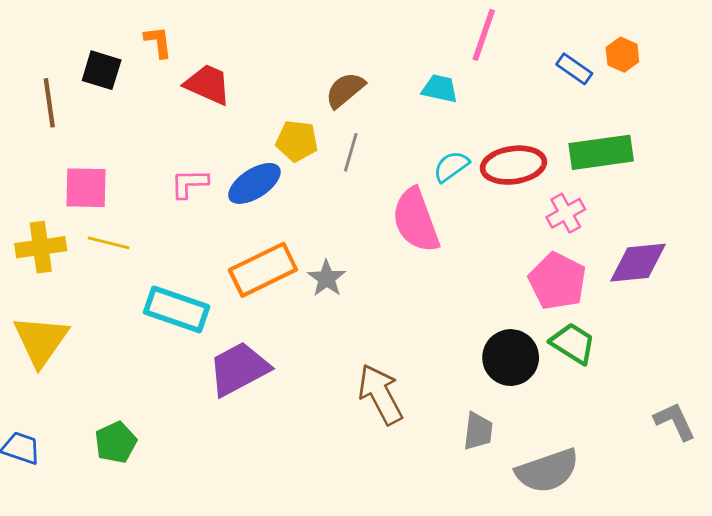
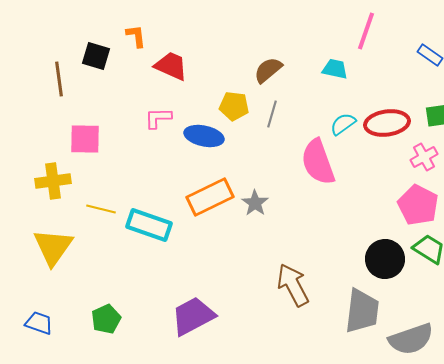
pink L-shape: (189, 183) -> (158, 118), moved
blue ellipse: (254, 183) -> (204, 136), turned 45
yellow line: (109, 243) -> (101, 209), moved
purple trapezoid: (239, 369) -> (193, 316), moved
gray trapezoid: (478, 431) -> (362, 311), size x1.6

